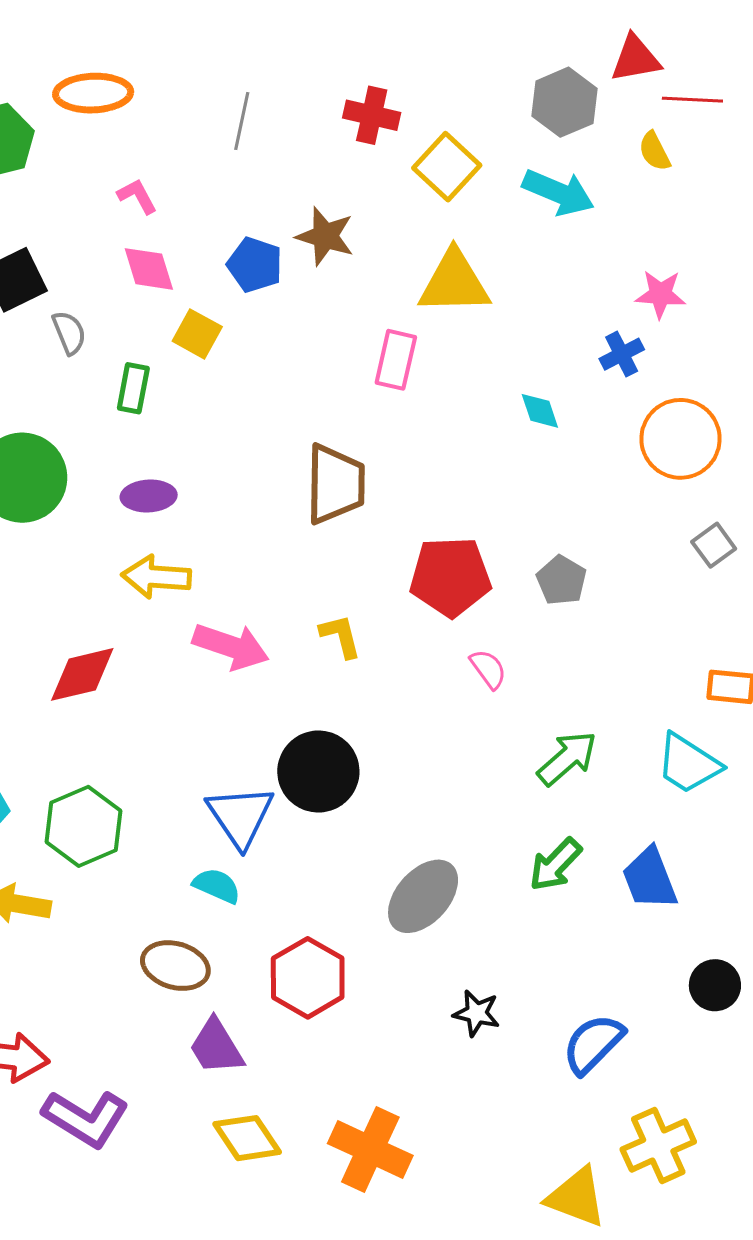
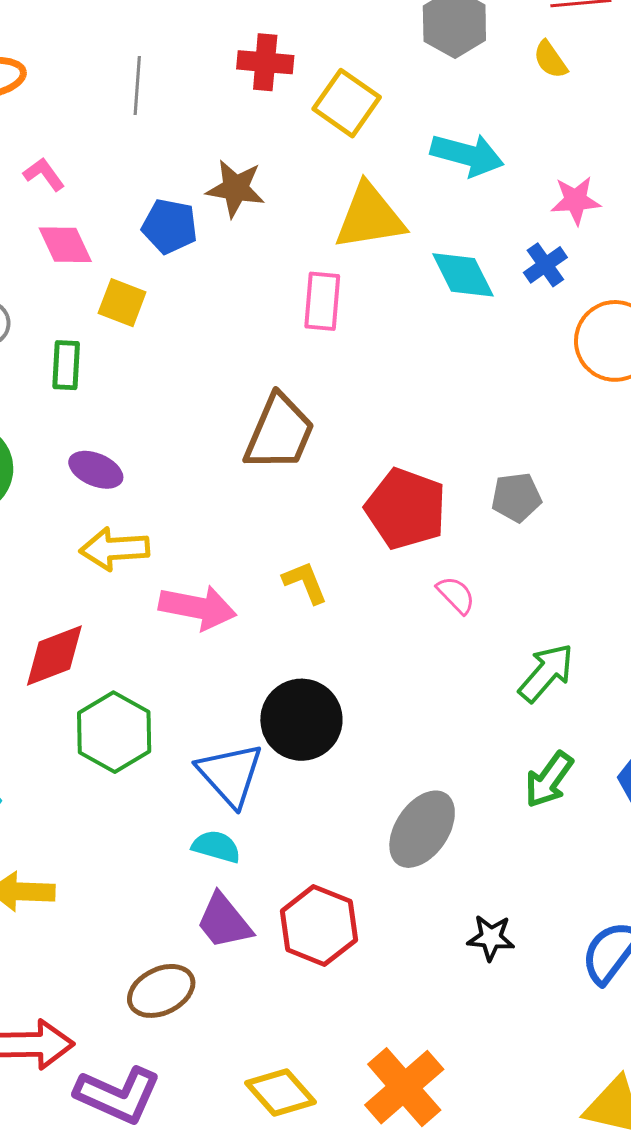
cyan arrow: (558, 192) -> (467, 155), moved
cyan diamond: (540, 411) -> (463, 275), moved, size x1.5
brown trapezoid: (335, 484) -> (279, 433), turned 30
purple ellipse: (149, 496) -> (96, 470), turned 34
red pentagon: (450, 577) -> (406, 509), turned 30
gray pentagon: (561, 580) -> (516, 497), turned -30
green hexagon: (83, 826) -> (114, 732), moved
brown ellipse: (175, 966) -> (161, 991), moved, turned -34
purple trapezoid: (216, 1047) -> (224, 921), moved
orange cross: (370, 1149) -> (404, 1087), turned 32

